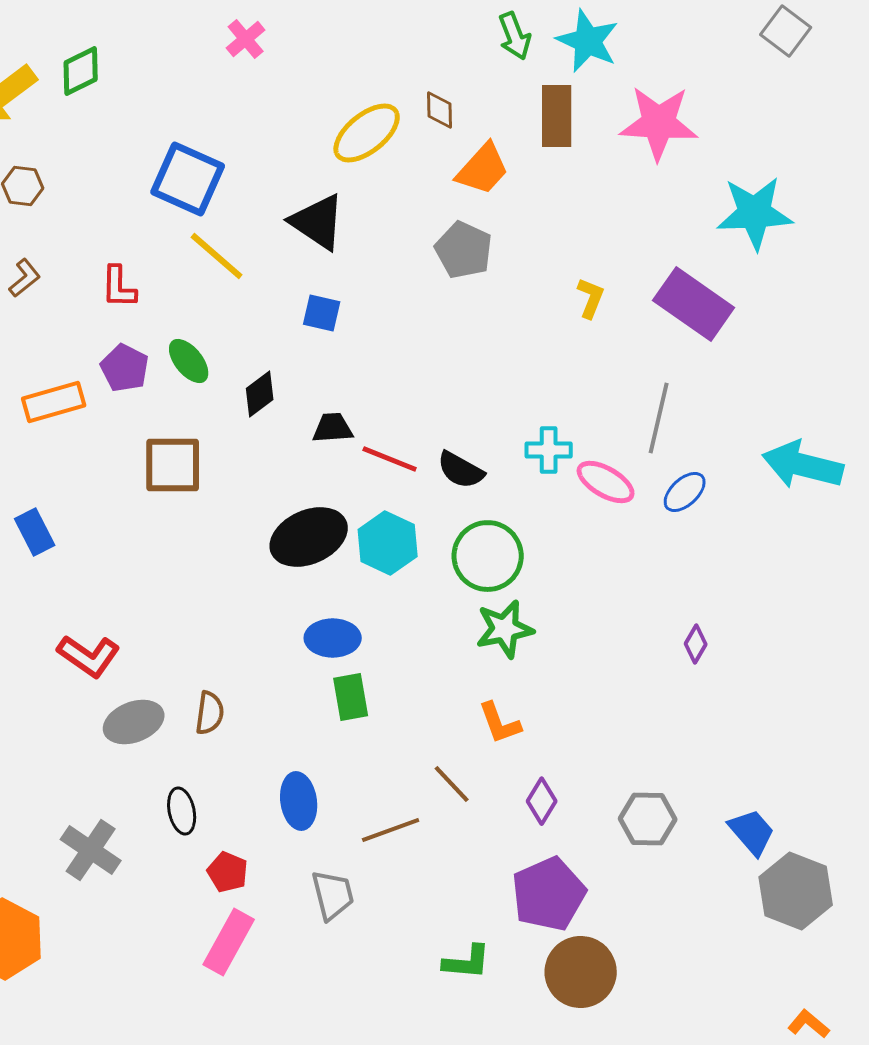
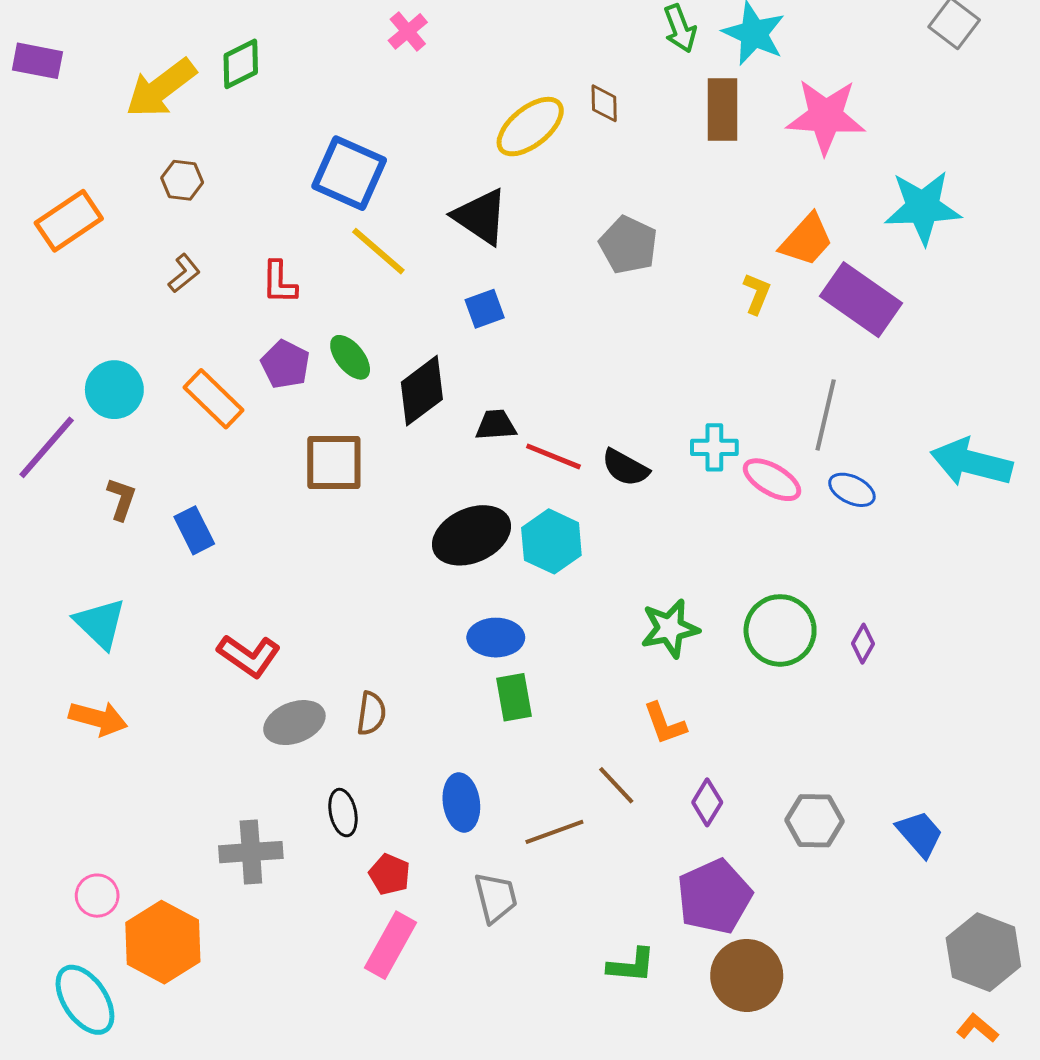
orange trapezoid: (483, 169) -> (806, 240), moved
blue square: (322, 313) -> (485, 309), turned -33
black diamond: (260, 394) -> (422, 391), size x1.5
orange rectangle: (54, 402) -> (213, 399), turned 60
blue ellipse: (685, 492) -> (852, 490), turned 69
green circle: (488, 556) -> (780, 630), moved
gray cross: (91, 850) -> (251, 852), turned -38
gray hexagon: (796, 891) -> (983, 952), moved

